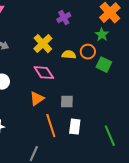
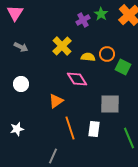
green star: (102, 35) -> (101, 14), moved
pink diamond: (44, 73) -> (77, 79), moved
gray square: (67, 102) -> (110, 104), moved, size x1.5

